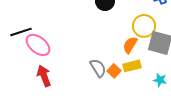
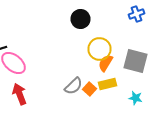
yellow circle: (144, 26) -> (100, 49), moved
gray semicircle: (98, 68) -> (74, 86), turned 78

